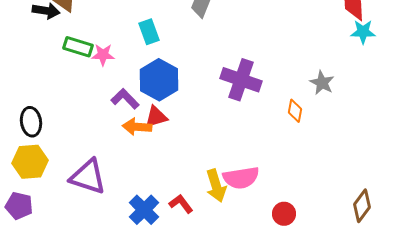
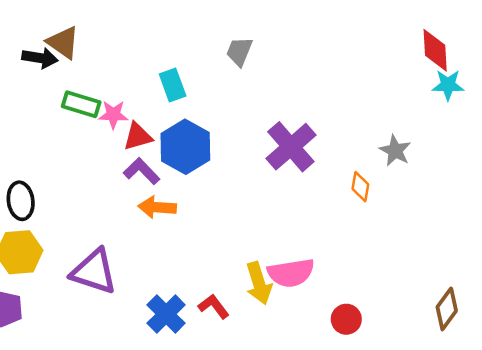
purple cross: (241, 80) -> (291, 147), turned 30
red triangle: (156, 117) -> (138, 136), moved

